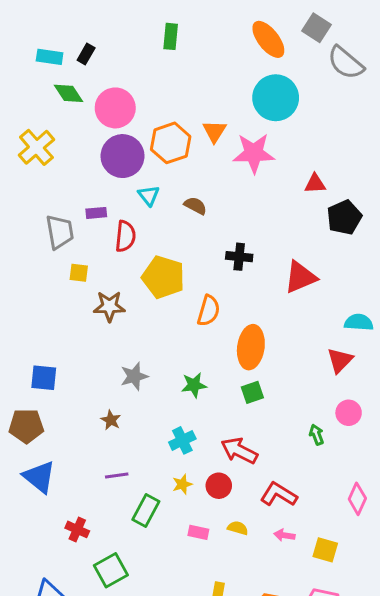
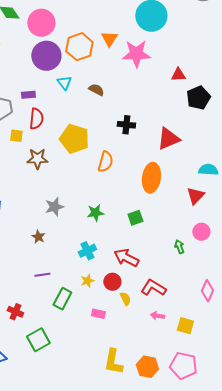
red semicircle: (125, 236) -> (36, 119), moved
orange ellipse: (251, 347) -> (151, 178), moved
yellow semicircle: (238, 528) -> (125, 299), moved, turned 48

